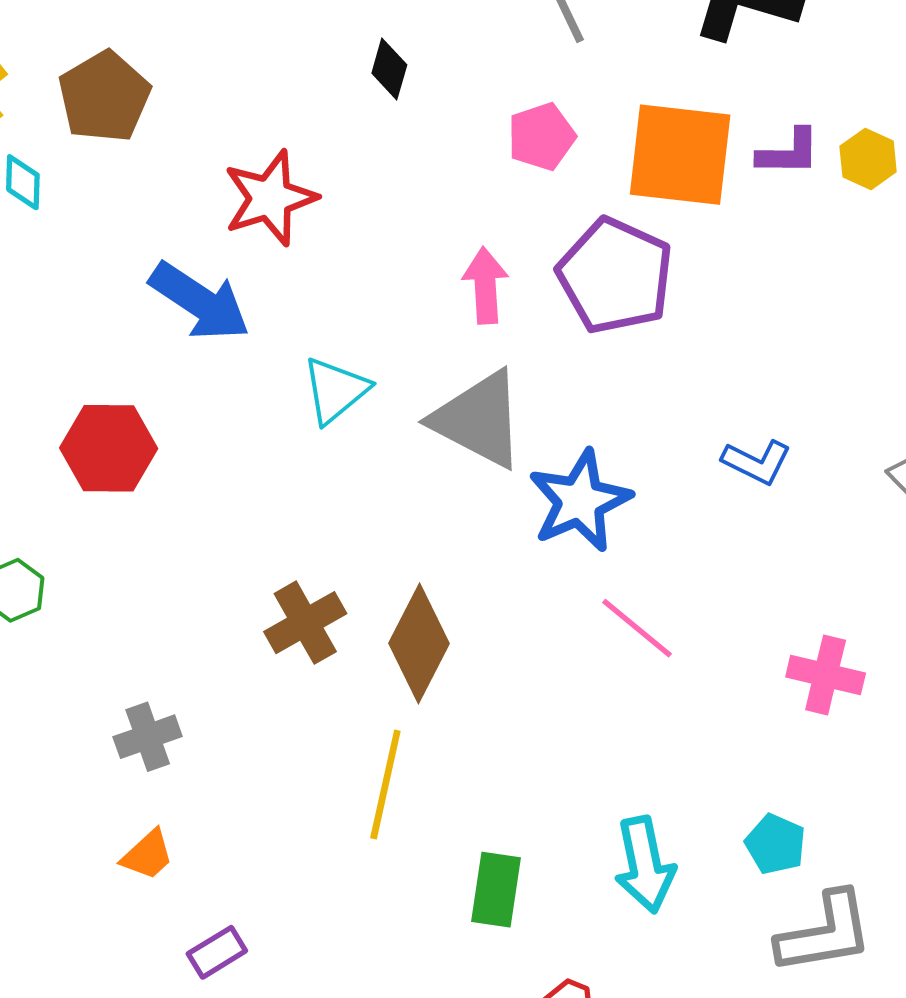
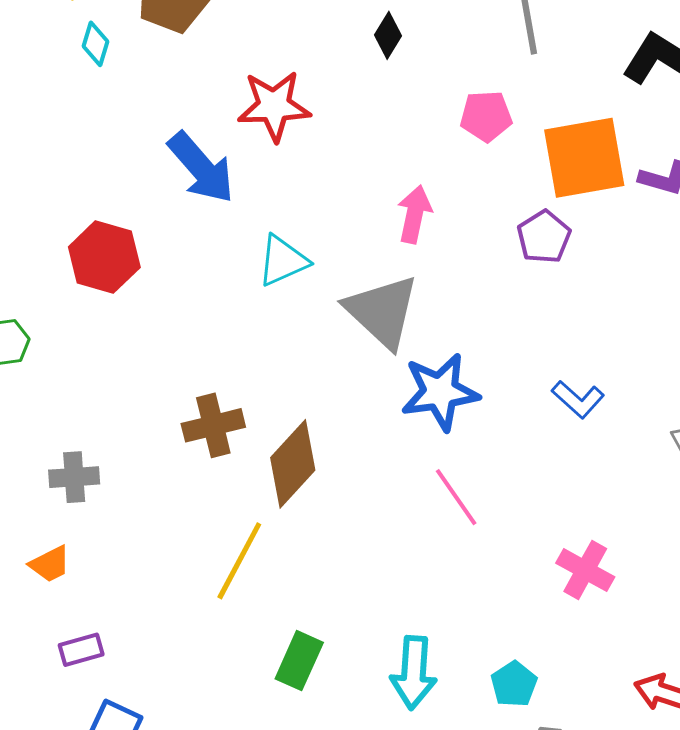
orange square: (680, 155) -> (584, 158), turned -32
purple pentagon: (615, 276) -> (544, 237), moved, size x0.6

